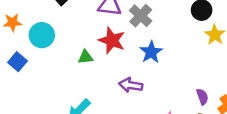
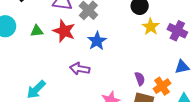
green triangle: (85, 57) -> (37, 31), moved

